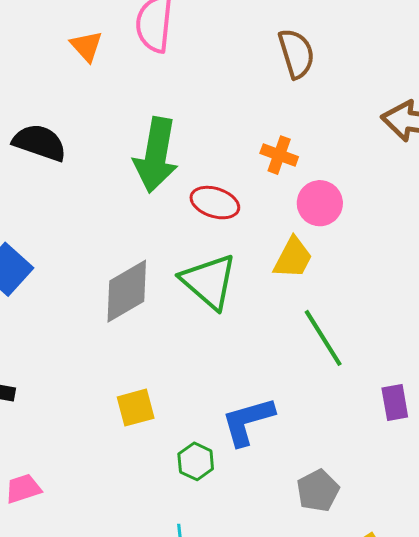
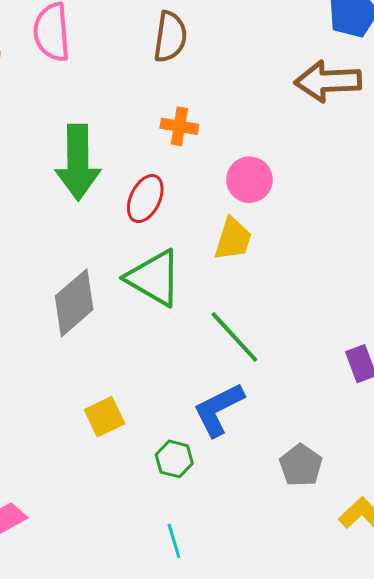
brown semicircle: (296, 53) -> (170, 37), moved, turned 36
orange cross: (279, 155) -> (179, 126), moved
red ellipse: (215, 203) -> (145, 199), turned -72
green line: (323, 338) -> (234, 337), moved

